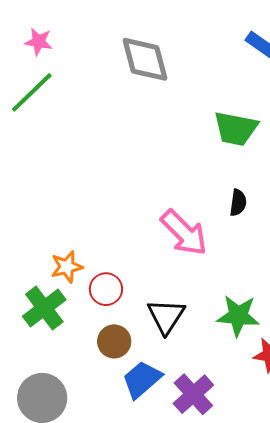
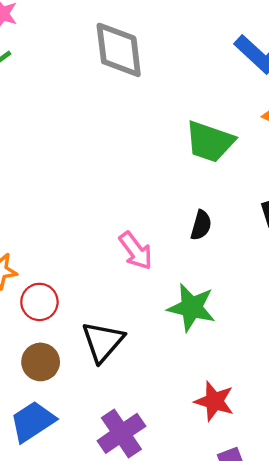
pink arrow: (184, 233) -> (136, 251), size x0.7
green star: (238, 316) -> (191, 308), moved
blue trapezoid: (142, 379) -> (33, 422), moved

